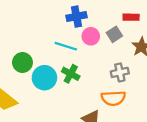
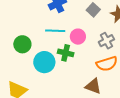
pink circle: (91, 36) -> (78, 37), moved
green circle: (22, 62) -> (22, 44), moved

